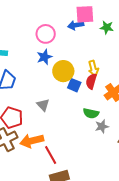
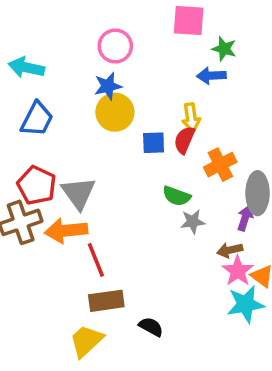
blue arrow: (76, 25) -> (211, 76), moved
yellow circle: (63, 71) -> (115, 112), moved
blue square: (74, 85) -> (154, 143), turned -32
gray triangle: (43, 105) -> (78, 193), moved, size x1.5

